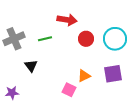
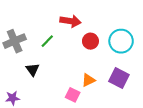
green line: (45, 39) -> (47, 41), turned -32
purple square: (113, 74) -> (119, 78), turned 36

